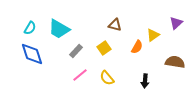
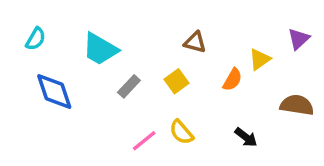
cyan semicircle: (30, 28) -> (36, 39), moved
pink line: (80, 75) -> (144, 141), moved
black arrow: (145, 81) -> (246, 137), turned -56

